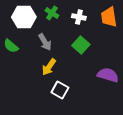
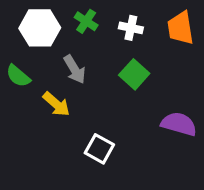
yellow arrow: (49, 67) -> (56, 104), moved, turned -84

